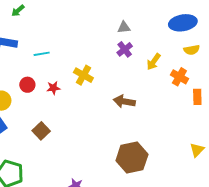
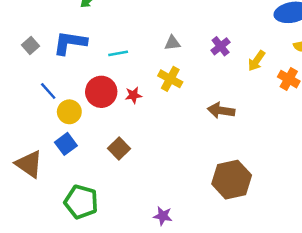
gray triangle: (124, 27) -> (172, 43), moved
red circle: (27, 85) -> (101, 92), size x1.6

